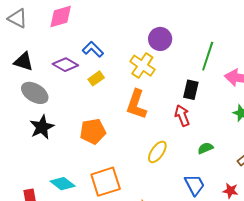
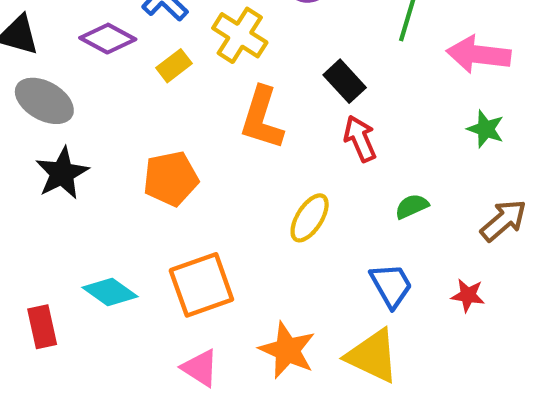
yellow cross: (142, 66) -> (240, 35), moved
black rectangle: (191, 90) -> (345, 81), moved, turned -54

